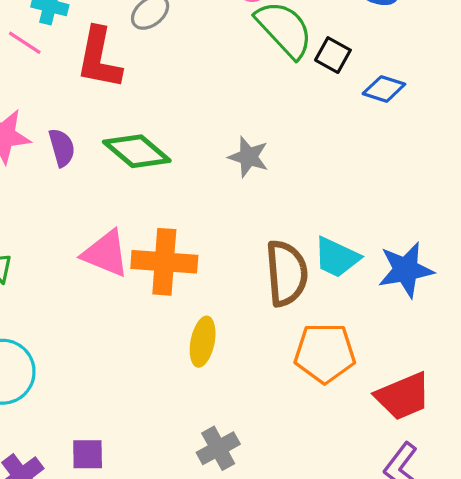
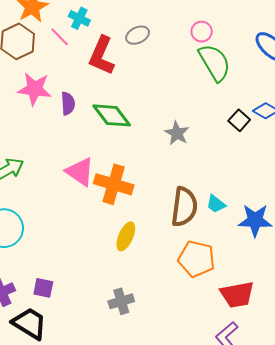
black square: (333, 55) -> (239, 120), moved
cyan trapezoid: (337, 257) -> (216, 204), size x0.7

